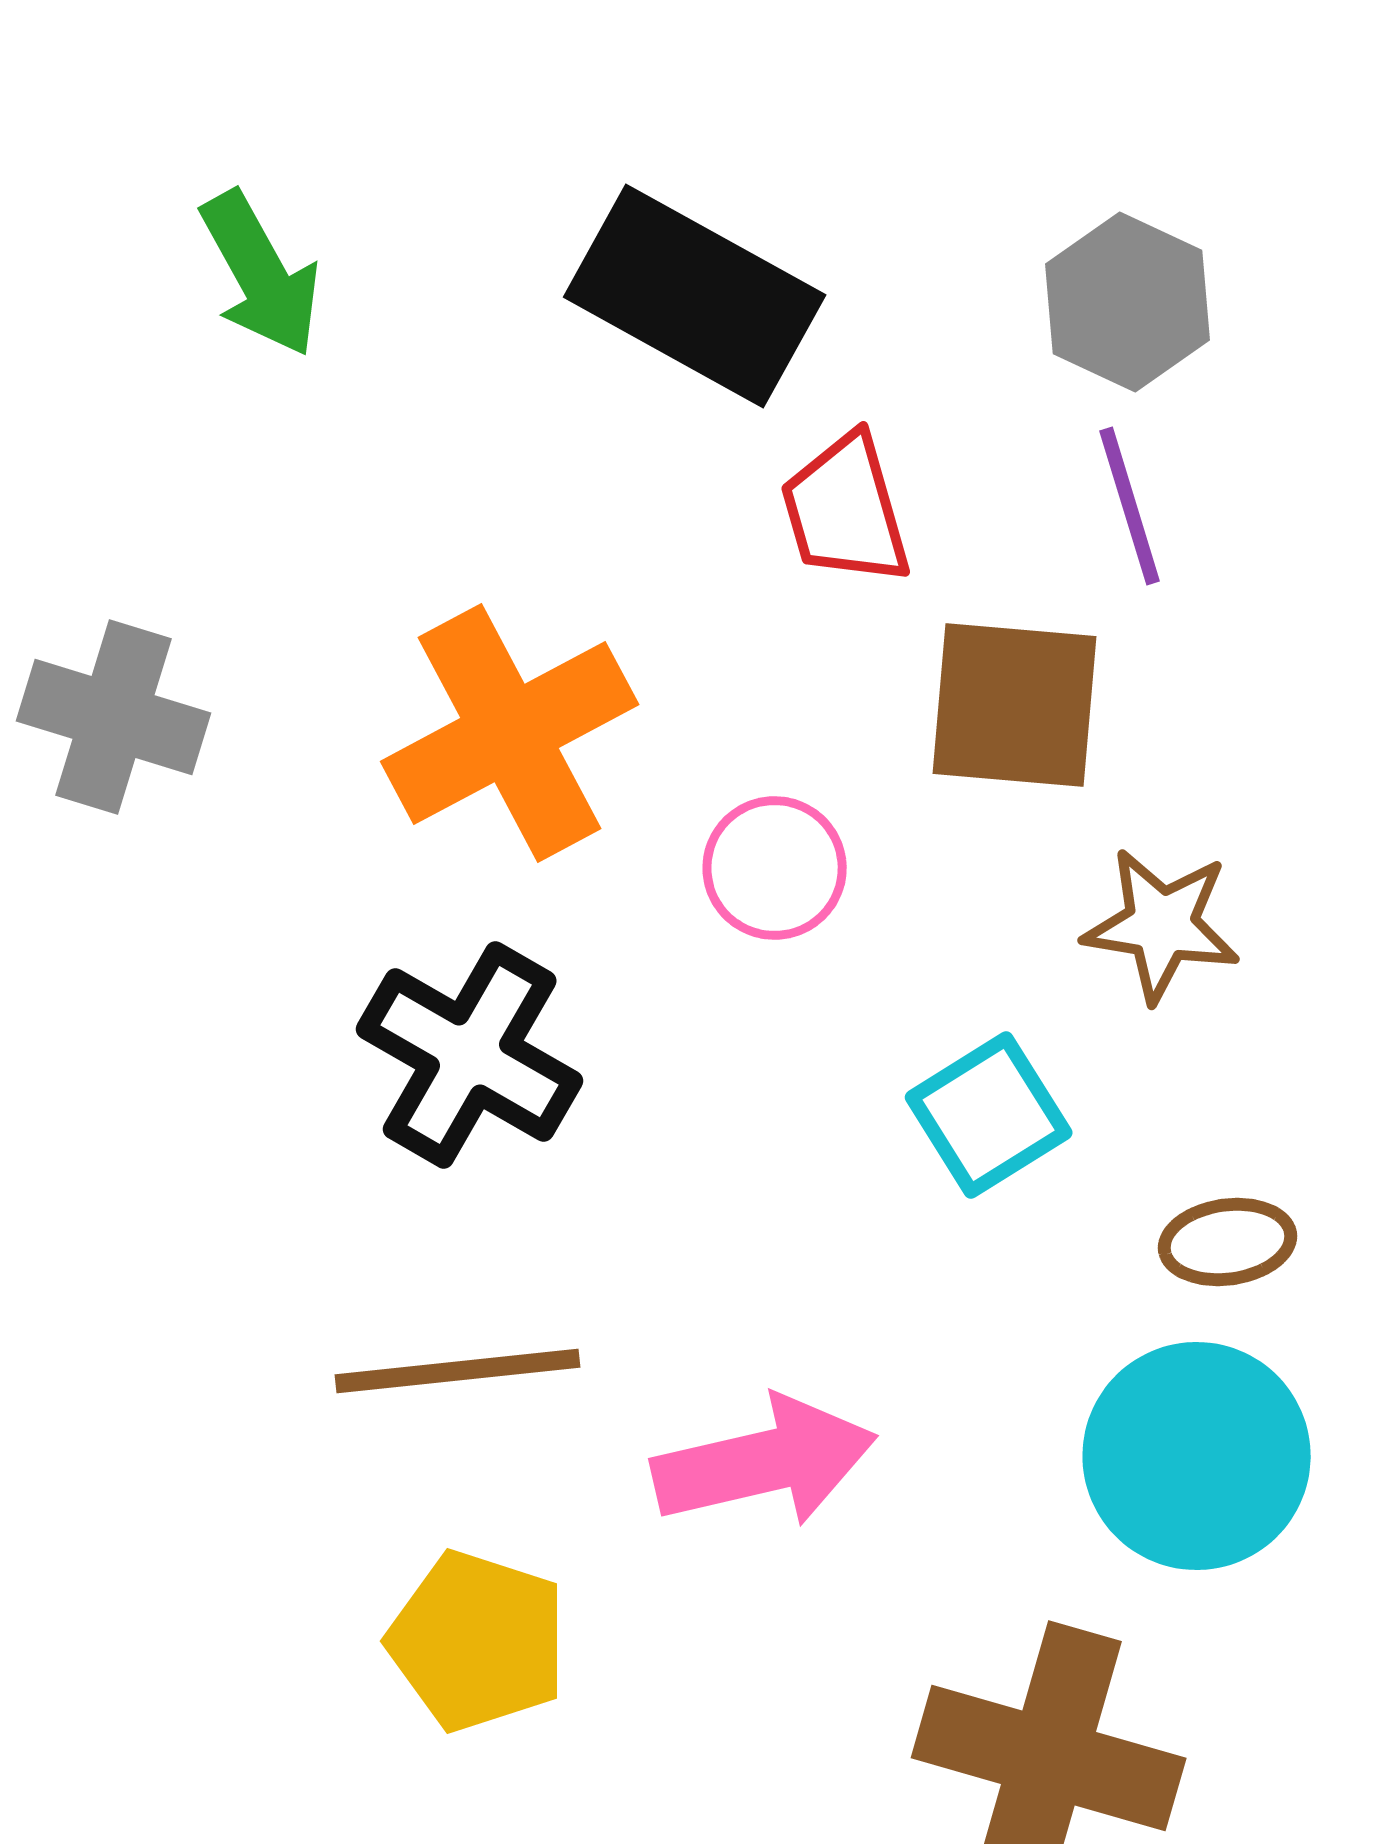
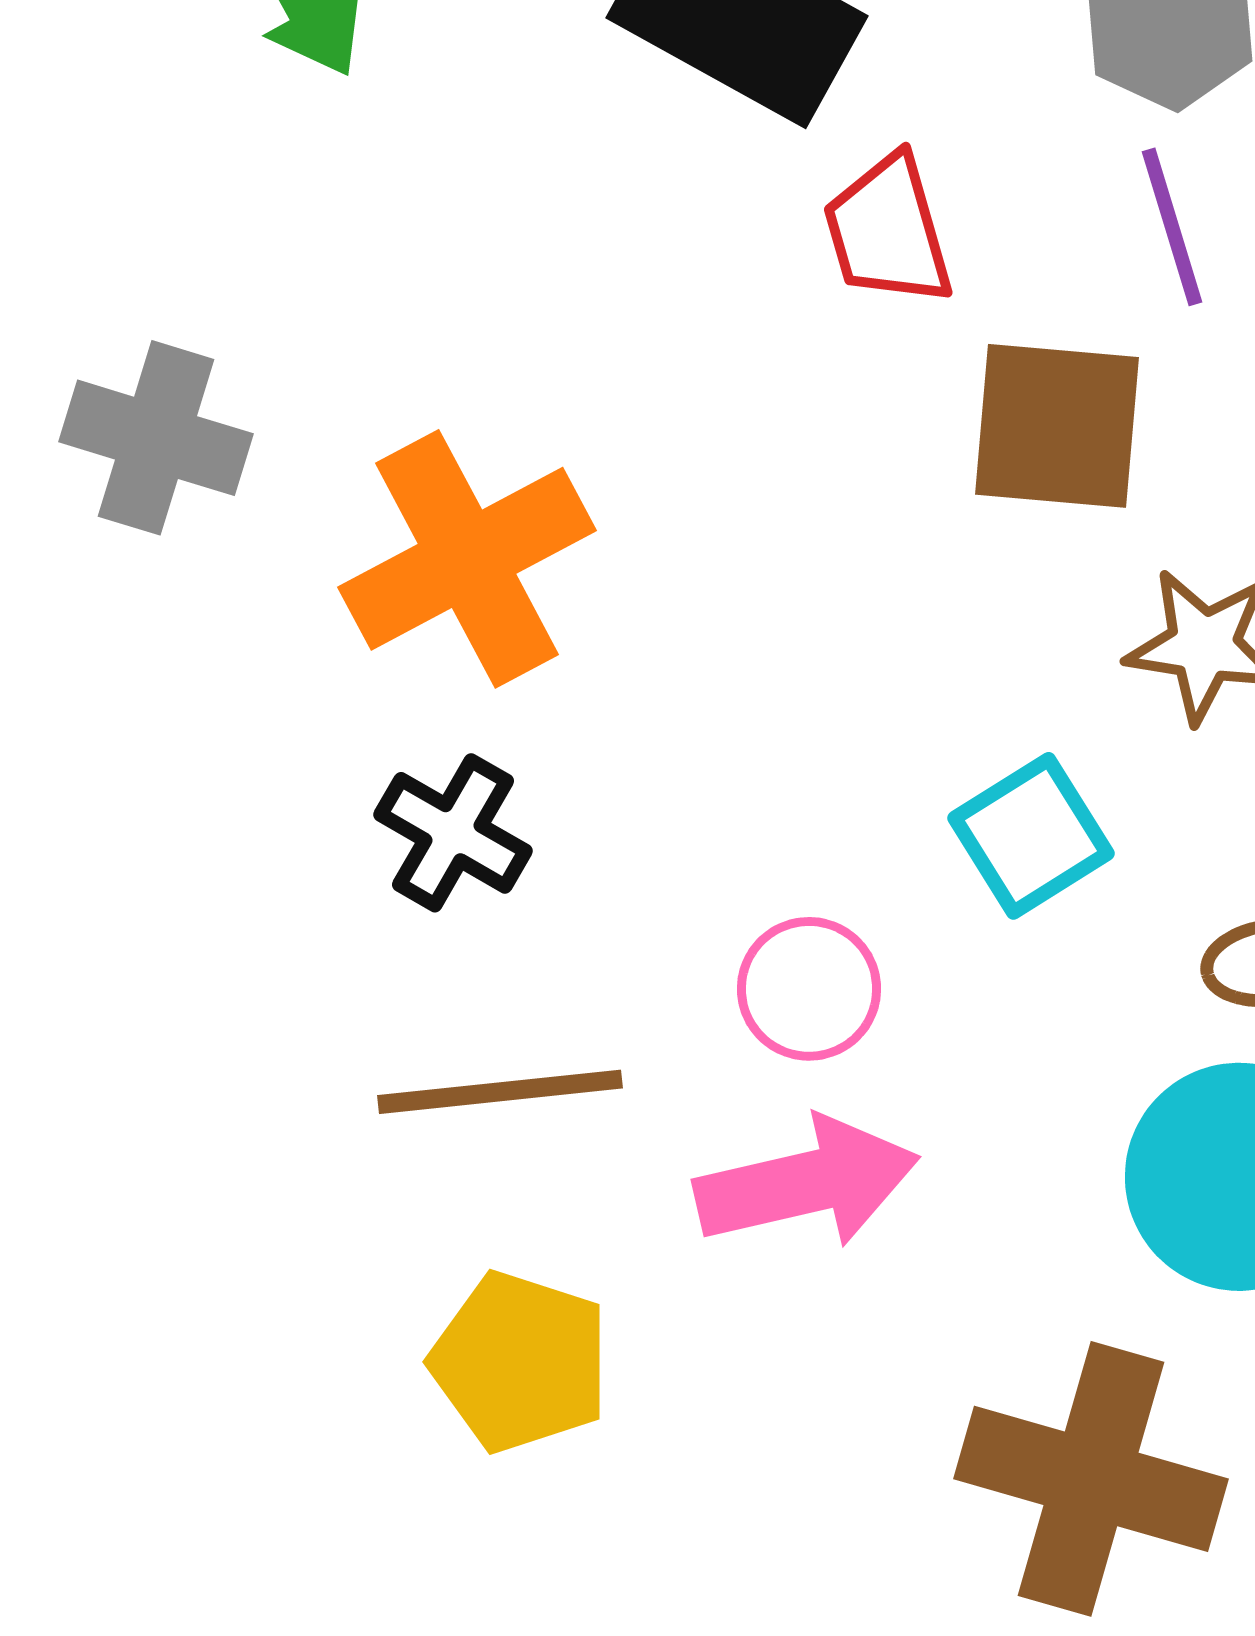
orange cross: (510, 733) -> (467, 559), moved
pink circle: (775, 868) -> (809, 989), moved
black cross: (470, 1055) -> (453, 833), moved, size x0.7

